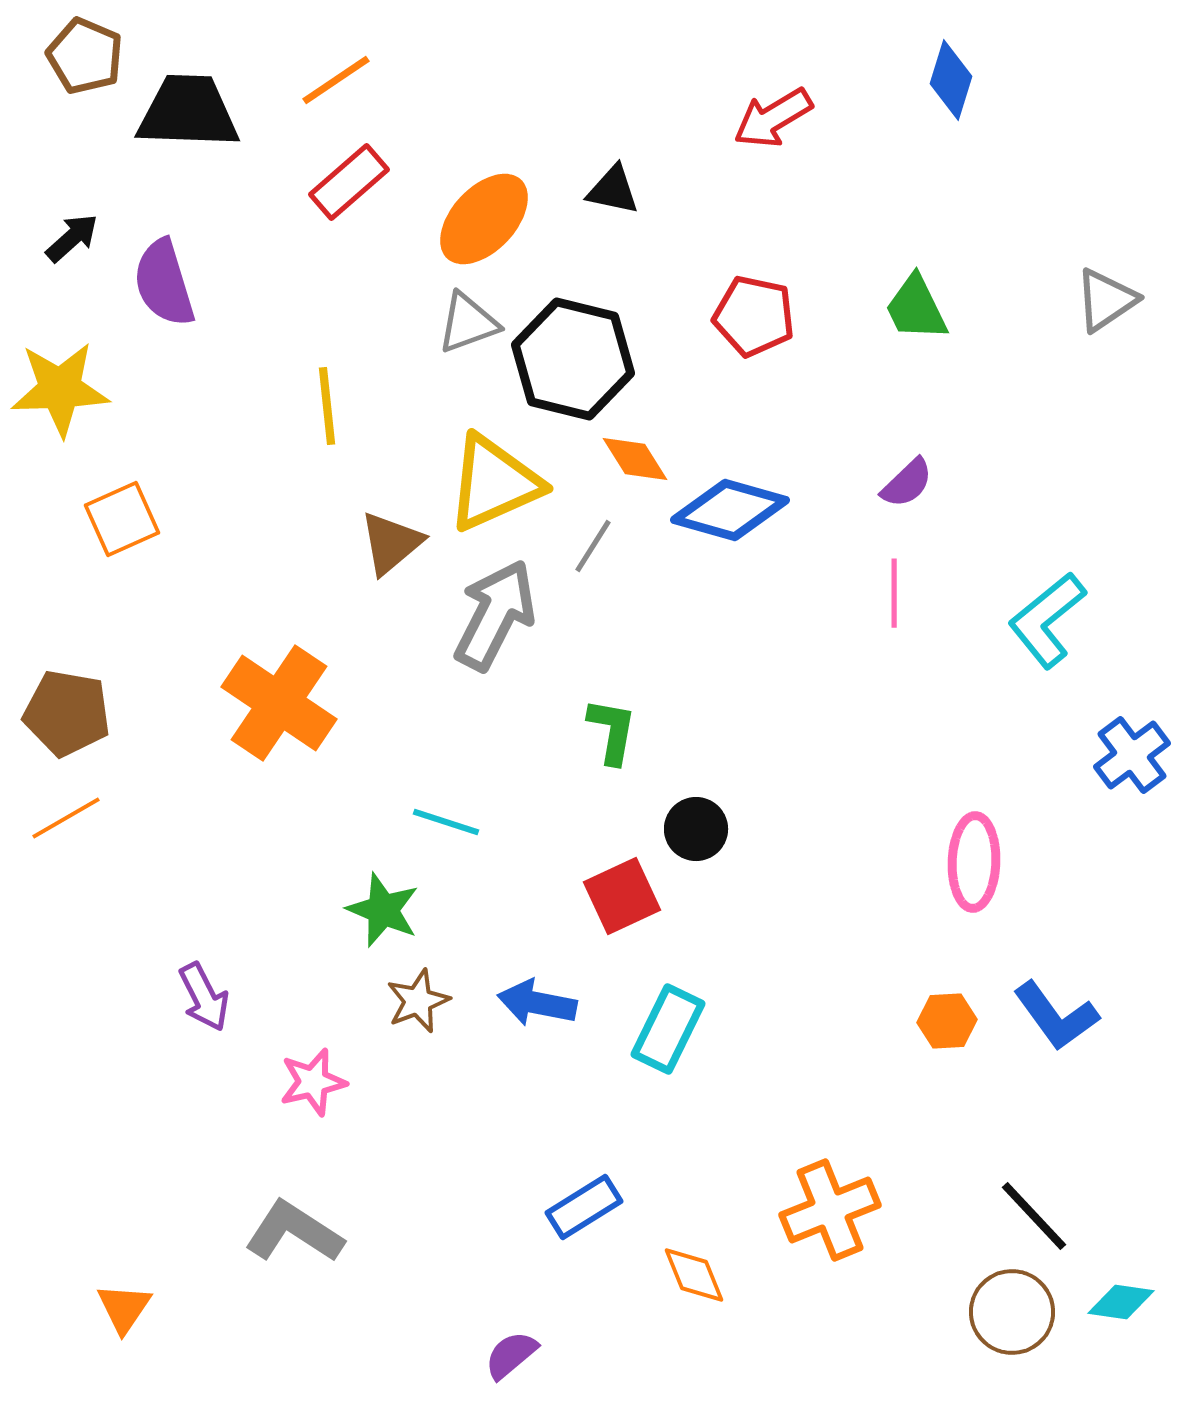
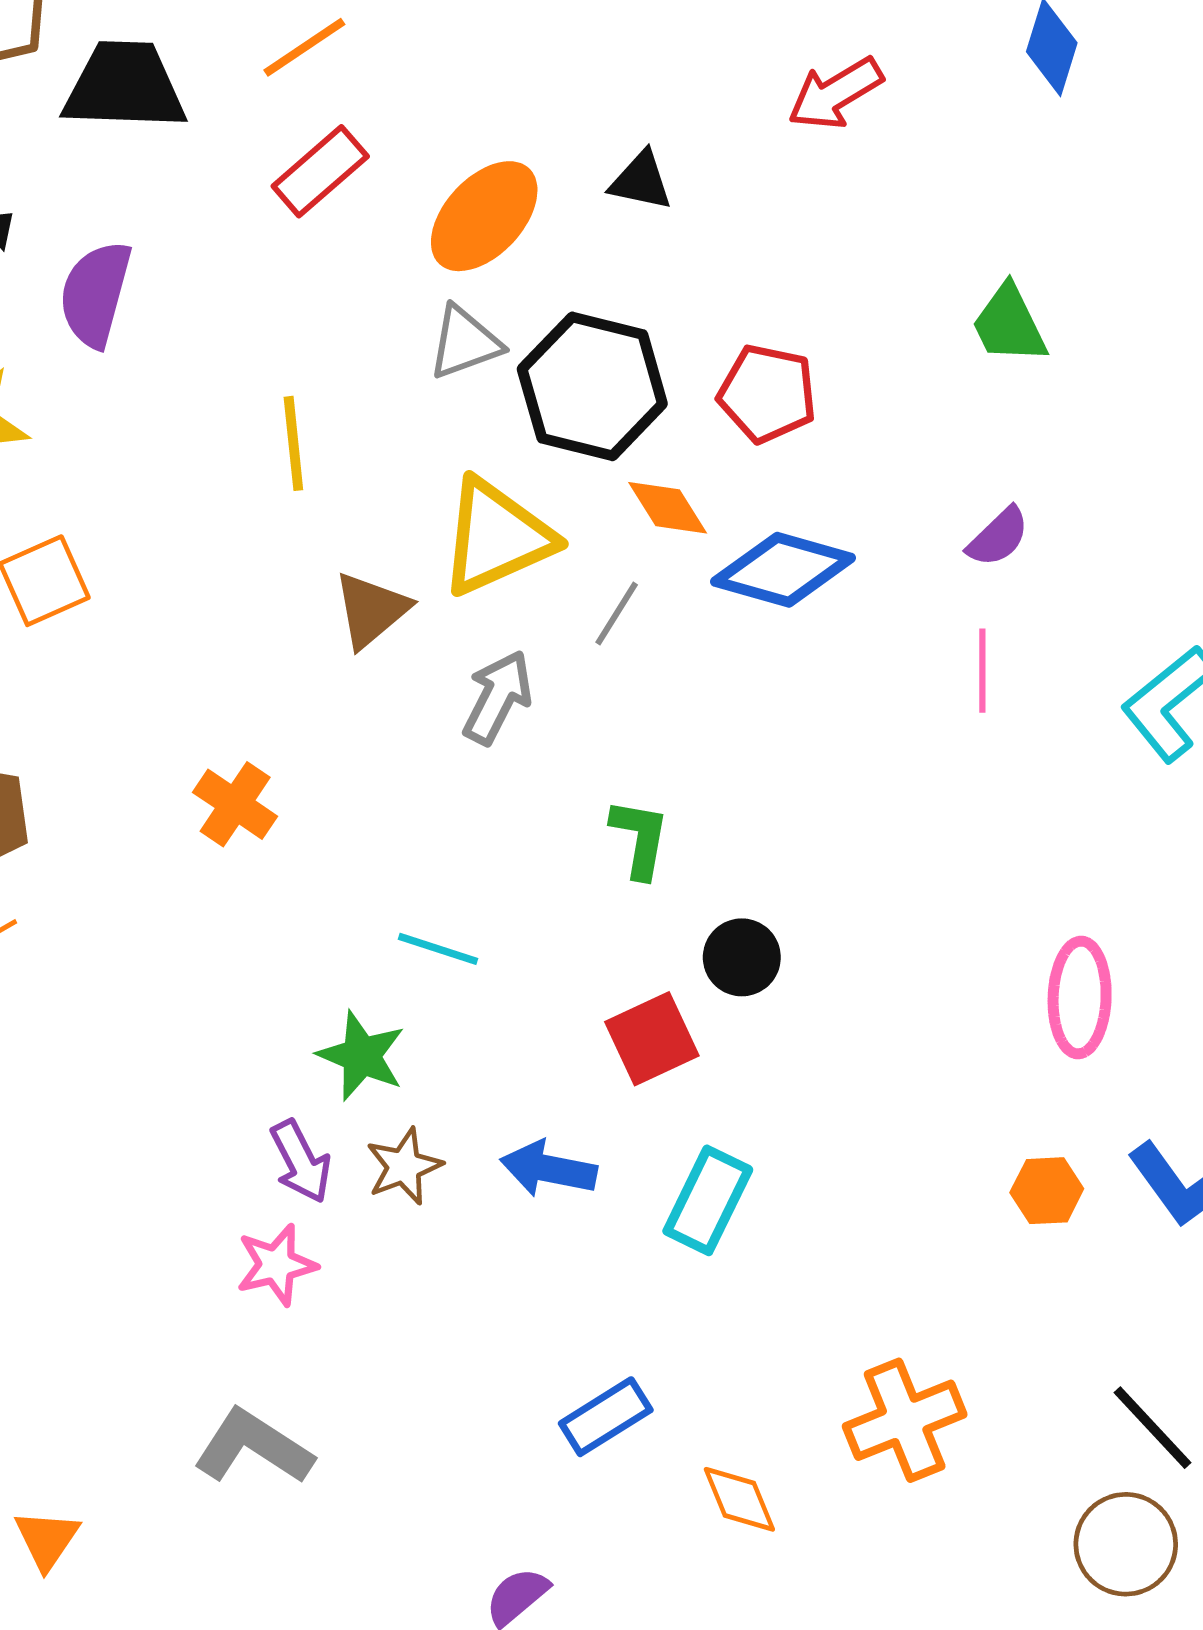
purple semicircle: (164, 283) -> (95, 294), turned 32
red pentagon: (754, 316) -> (767, 394), moved
gray arrow: (495, 615) -> (498, 697), size x0.7
orange cross: (279, 703) -> (235, 804), size x0.6
purple arrow: (204, 997) -> (301, 1162), moved

